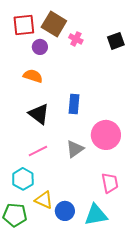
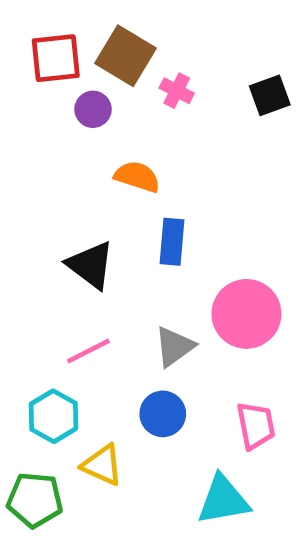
orange semicircle: (33, 76) -> (137, 177), moved
blue circle: (65, 211) -> (163, 414), moved

